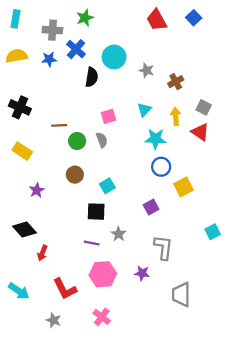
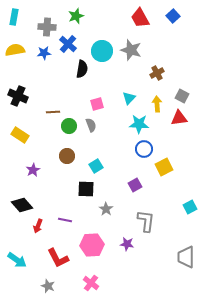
gray star: (147, 70) -> (131, 50), moved, size x1.5
red triangle: (200, 132) -> (179, 118), turned -42
purple line: (92, 243) -> (65, 220), moved
gray trapezoid: (181, 294) -> (186, 257), moved

